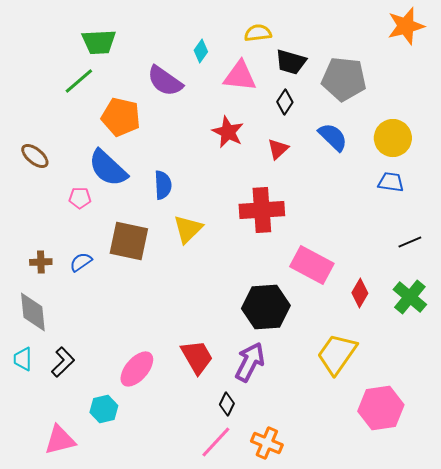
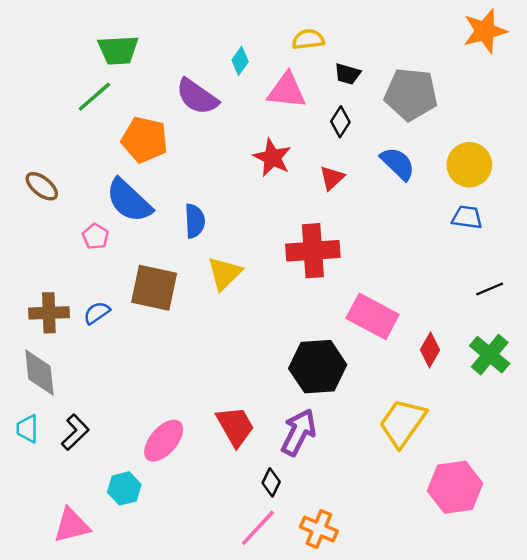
black trapezoid: (291, 62) -> (348, 74), size x0.7
pink pentagon: (80, 198) -> (96, 236), turned 30
brown cross: (41, 262) -> (49, 313), size x1.5

